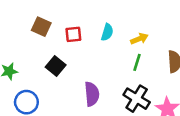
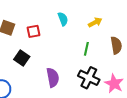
cyan semicircle: (107, 32) -> (63, 19), moved, turned -32
yellow arrow: (139, 39) -> (95, 22), moved

